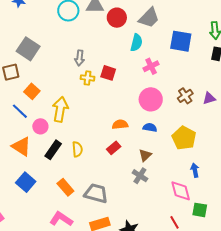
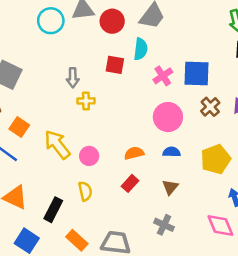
blue square: (181, 41) -> (197, 73), moved
red square: (108, 73) -> (115, 65), moved
yellow arrow: (60, 109) -> (57, 144), turned -40
pink circle: (40, 126) -> (89, 156), moved
yellow pentagon: (184, 138) -> (216, 159), turned 30
black rectangle: (53, 150) -> (53, 210), moved
gray cross: (140, 176) -> (164, 225), moved

